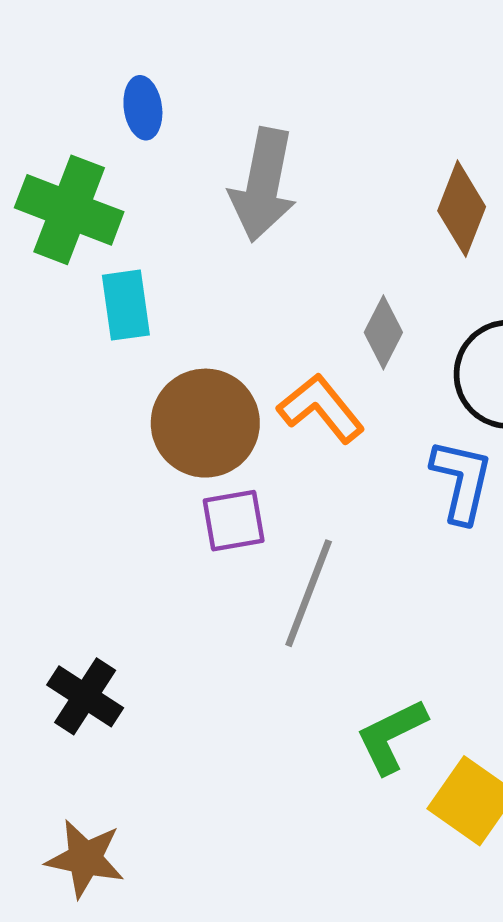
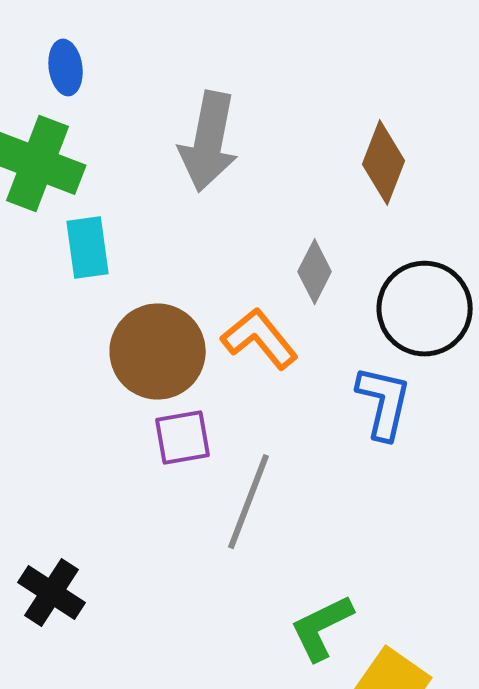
blue ellipse: (143, 108) -> (66, 68), moved

